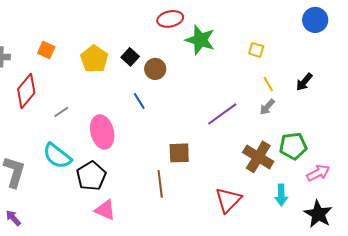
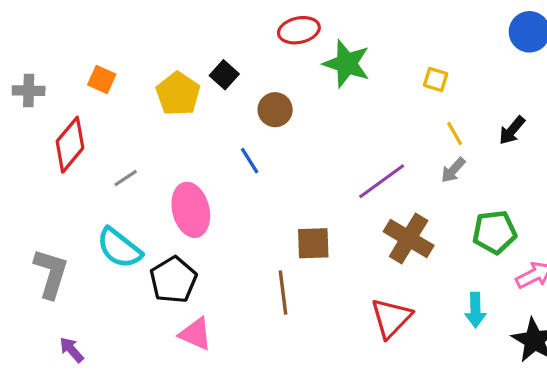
black square: (130, 57) -> (224, 75), moved
brown cross: (258, 157) -> (409, 238), moved
purple arrow: (13, 218) -> (72, 350), moved

